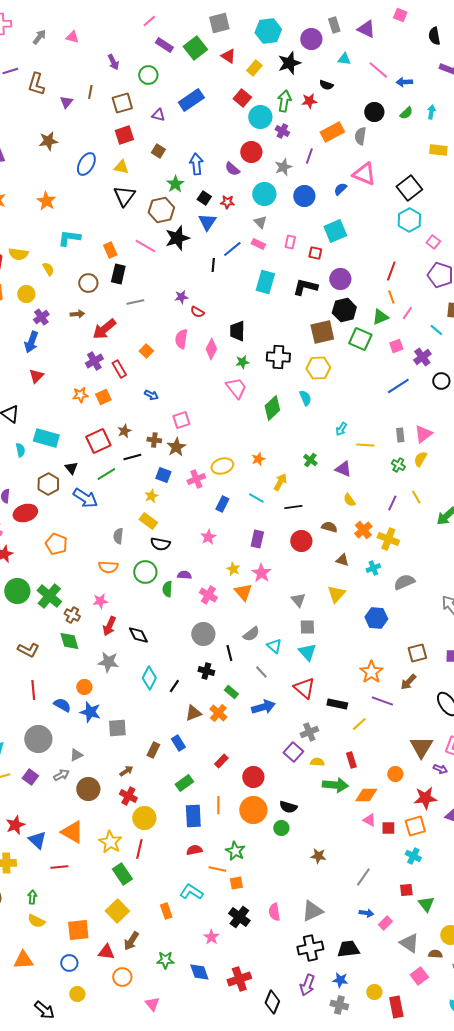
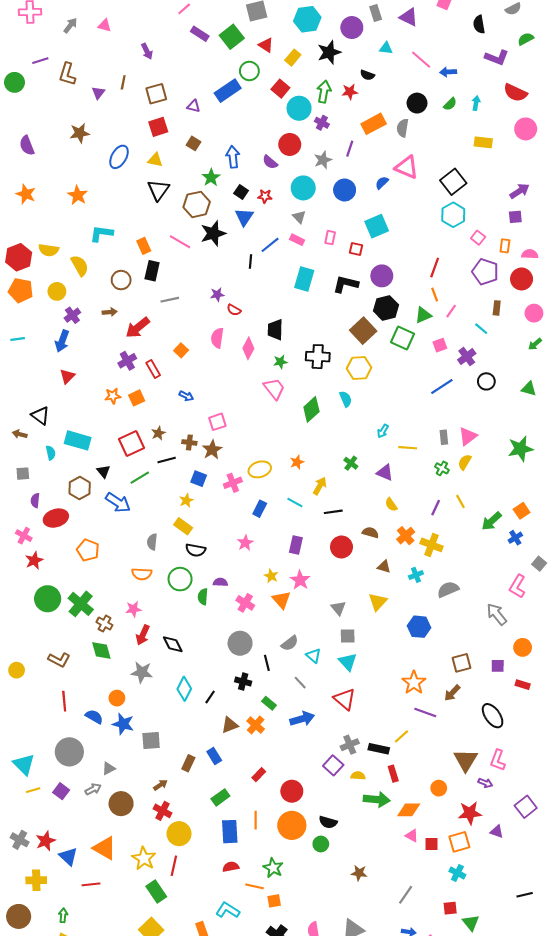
green circle: (148, 75) -> (249, 71), moved
yellow semicircle: (48, 269) -> (80, 266), size x1.5
brown square: (322, 332) -> (363, 331), turned -30
black rectangle: (337, 704) -> (379, 749), moved

